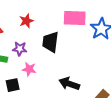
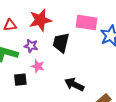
red star: (26, 21) -> (40, 20), size x1.6

